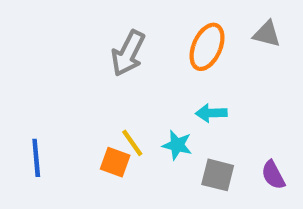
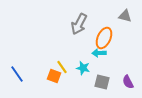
orange ellipse: (207, 47) -> (104, 38), moved
gray arrow: (128, 53) -> (79, 24), moved
blue line: (36, 158) -> (17, 74), turned -30

